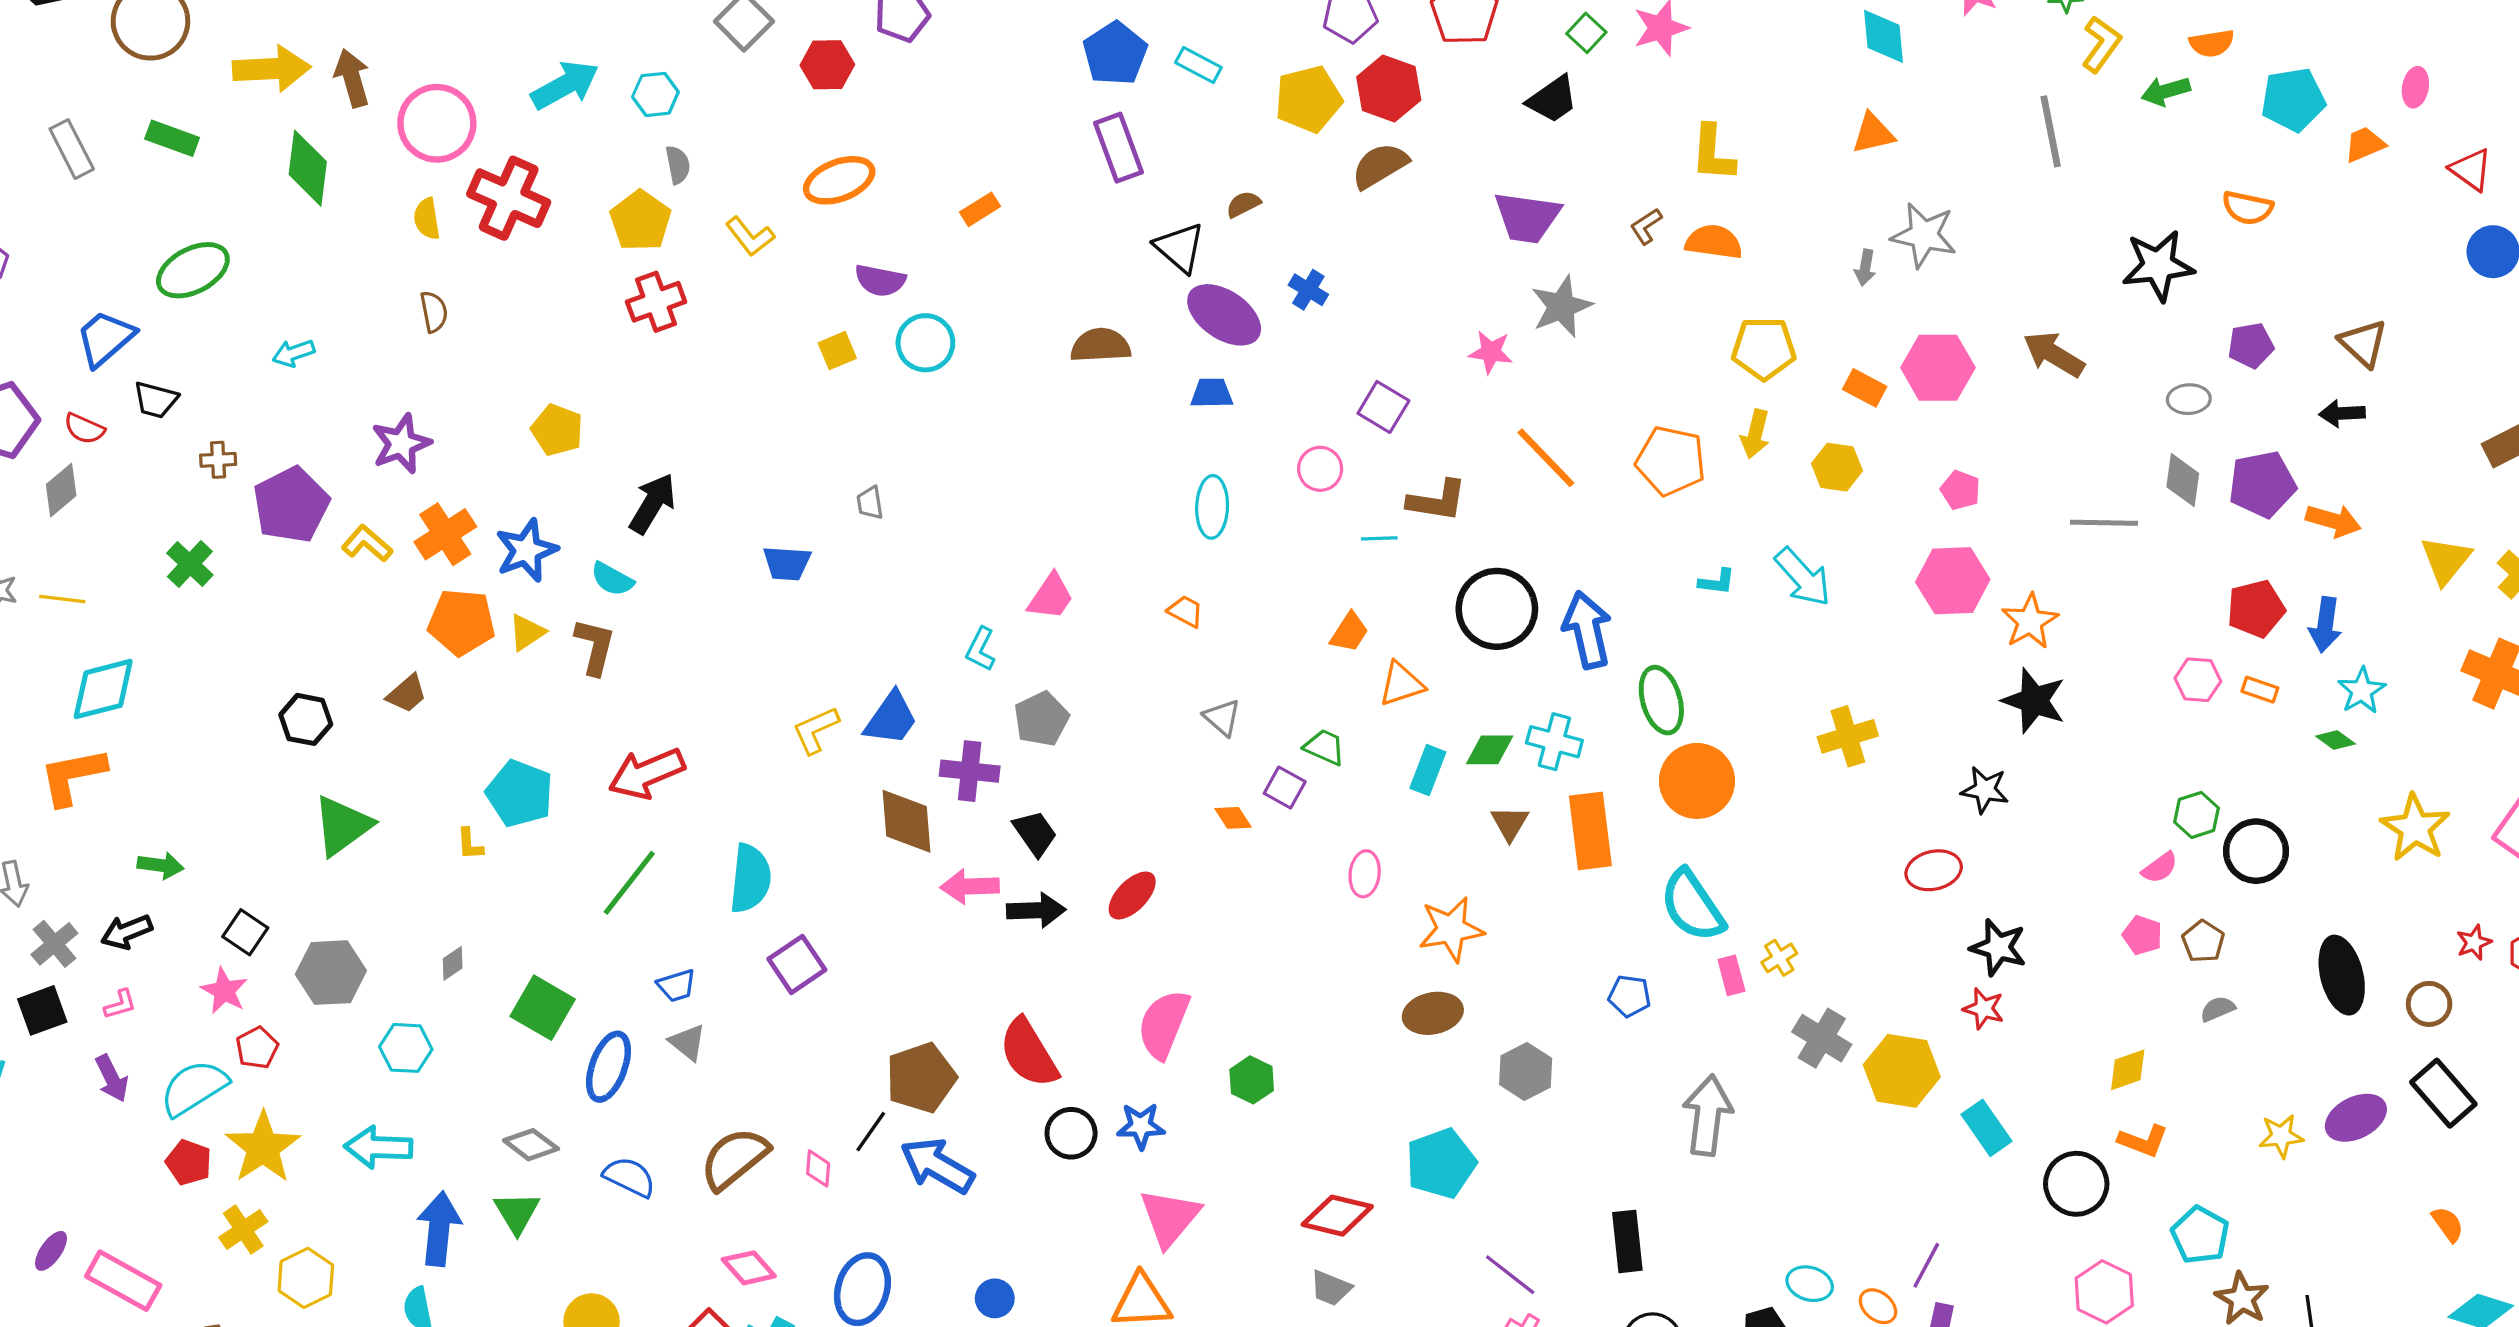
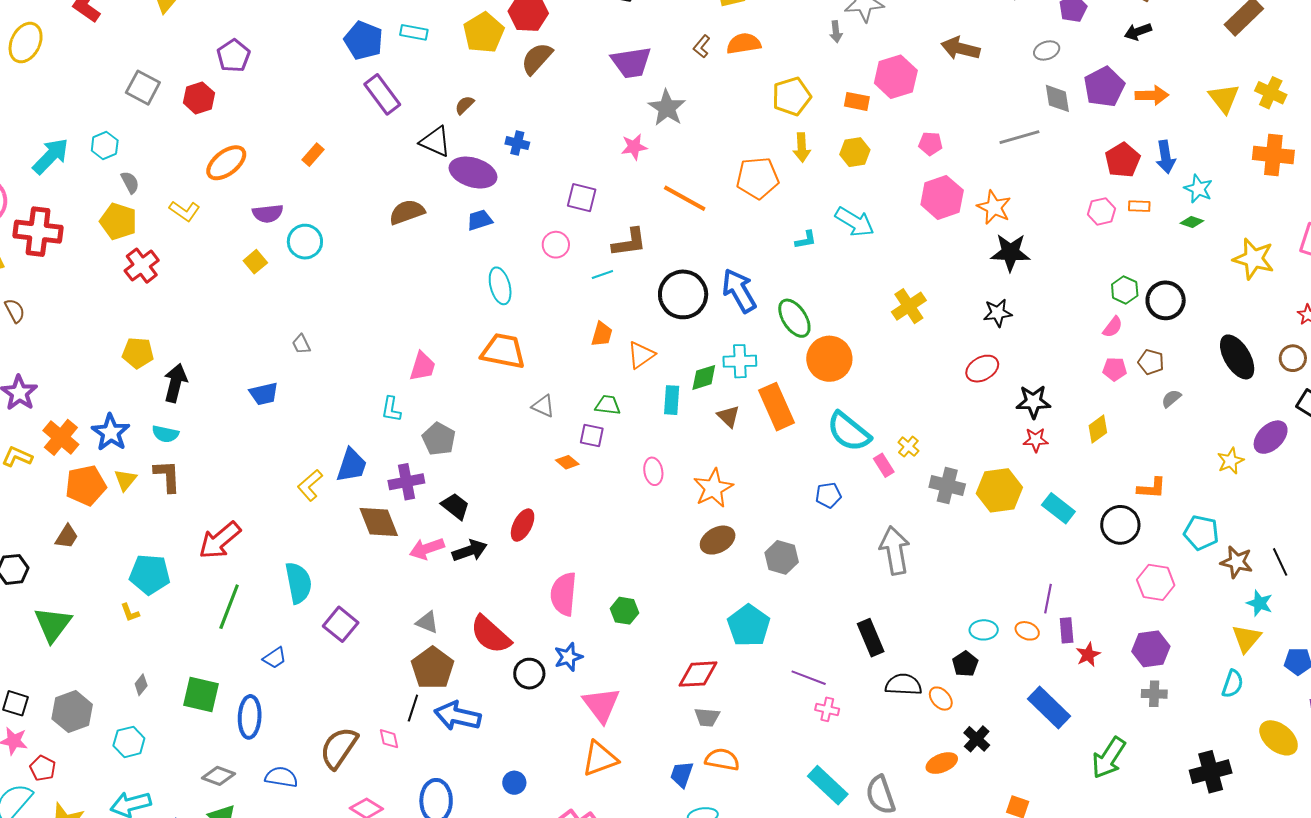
yellow pentagon: (557, 430) -> (138, 353), moved
orange trapezoid: (1186, 611) -> (503, 351), size x2.0
gray triangle: (688, 1042) -> (427, 622), moved
yellow diamond: (2128, 1070) -> (1098, 429), moved

